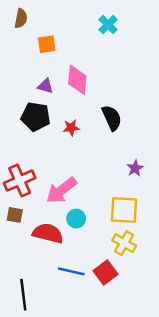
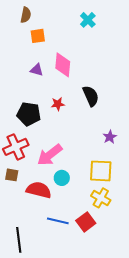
brown semicircle: (21, 18) -> (26, 15), moved
black pentagon: (36, 117) -> (29, 114), moved

